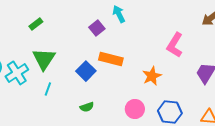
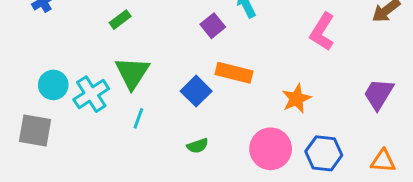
pink L-shape: (175, 45) -> (322, 32), moved
pink circle: (135, 109) -> (271, 149), size x1.4

